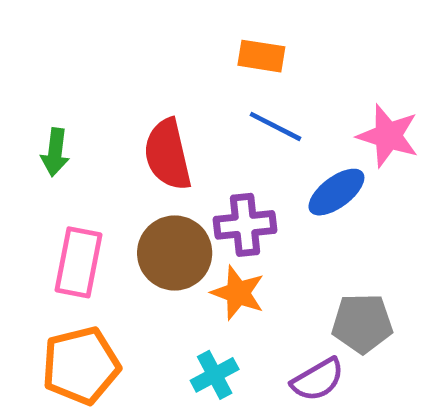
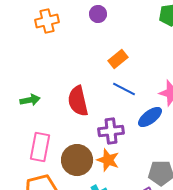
orange rectangle: (261, 56) -> (118, 59), turned -48
green arrow: (55, 152) -> (30, 100), turned -108
brown circle: (175, 253) -> (77, 160), moved

